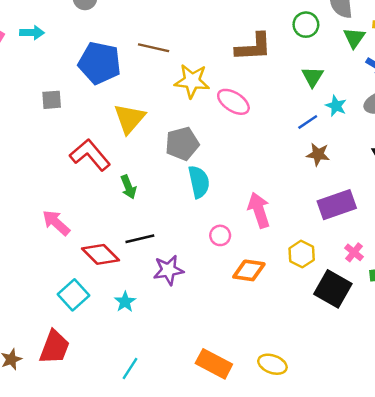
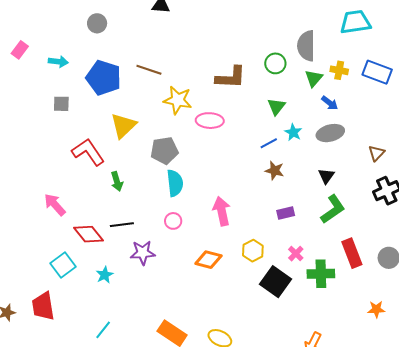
cyan arrow: (32, 33) -> (58, 62), moved
pink ellipse: (233, 102) -> (210, 121), turned -36
purple rectangle: (337, 205) -> (286, 213), size x0.6
pink circle: (220, 235) -> (173, 221), moved
red trapezoid: (54, 347) -> (43, 306), turned 144

